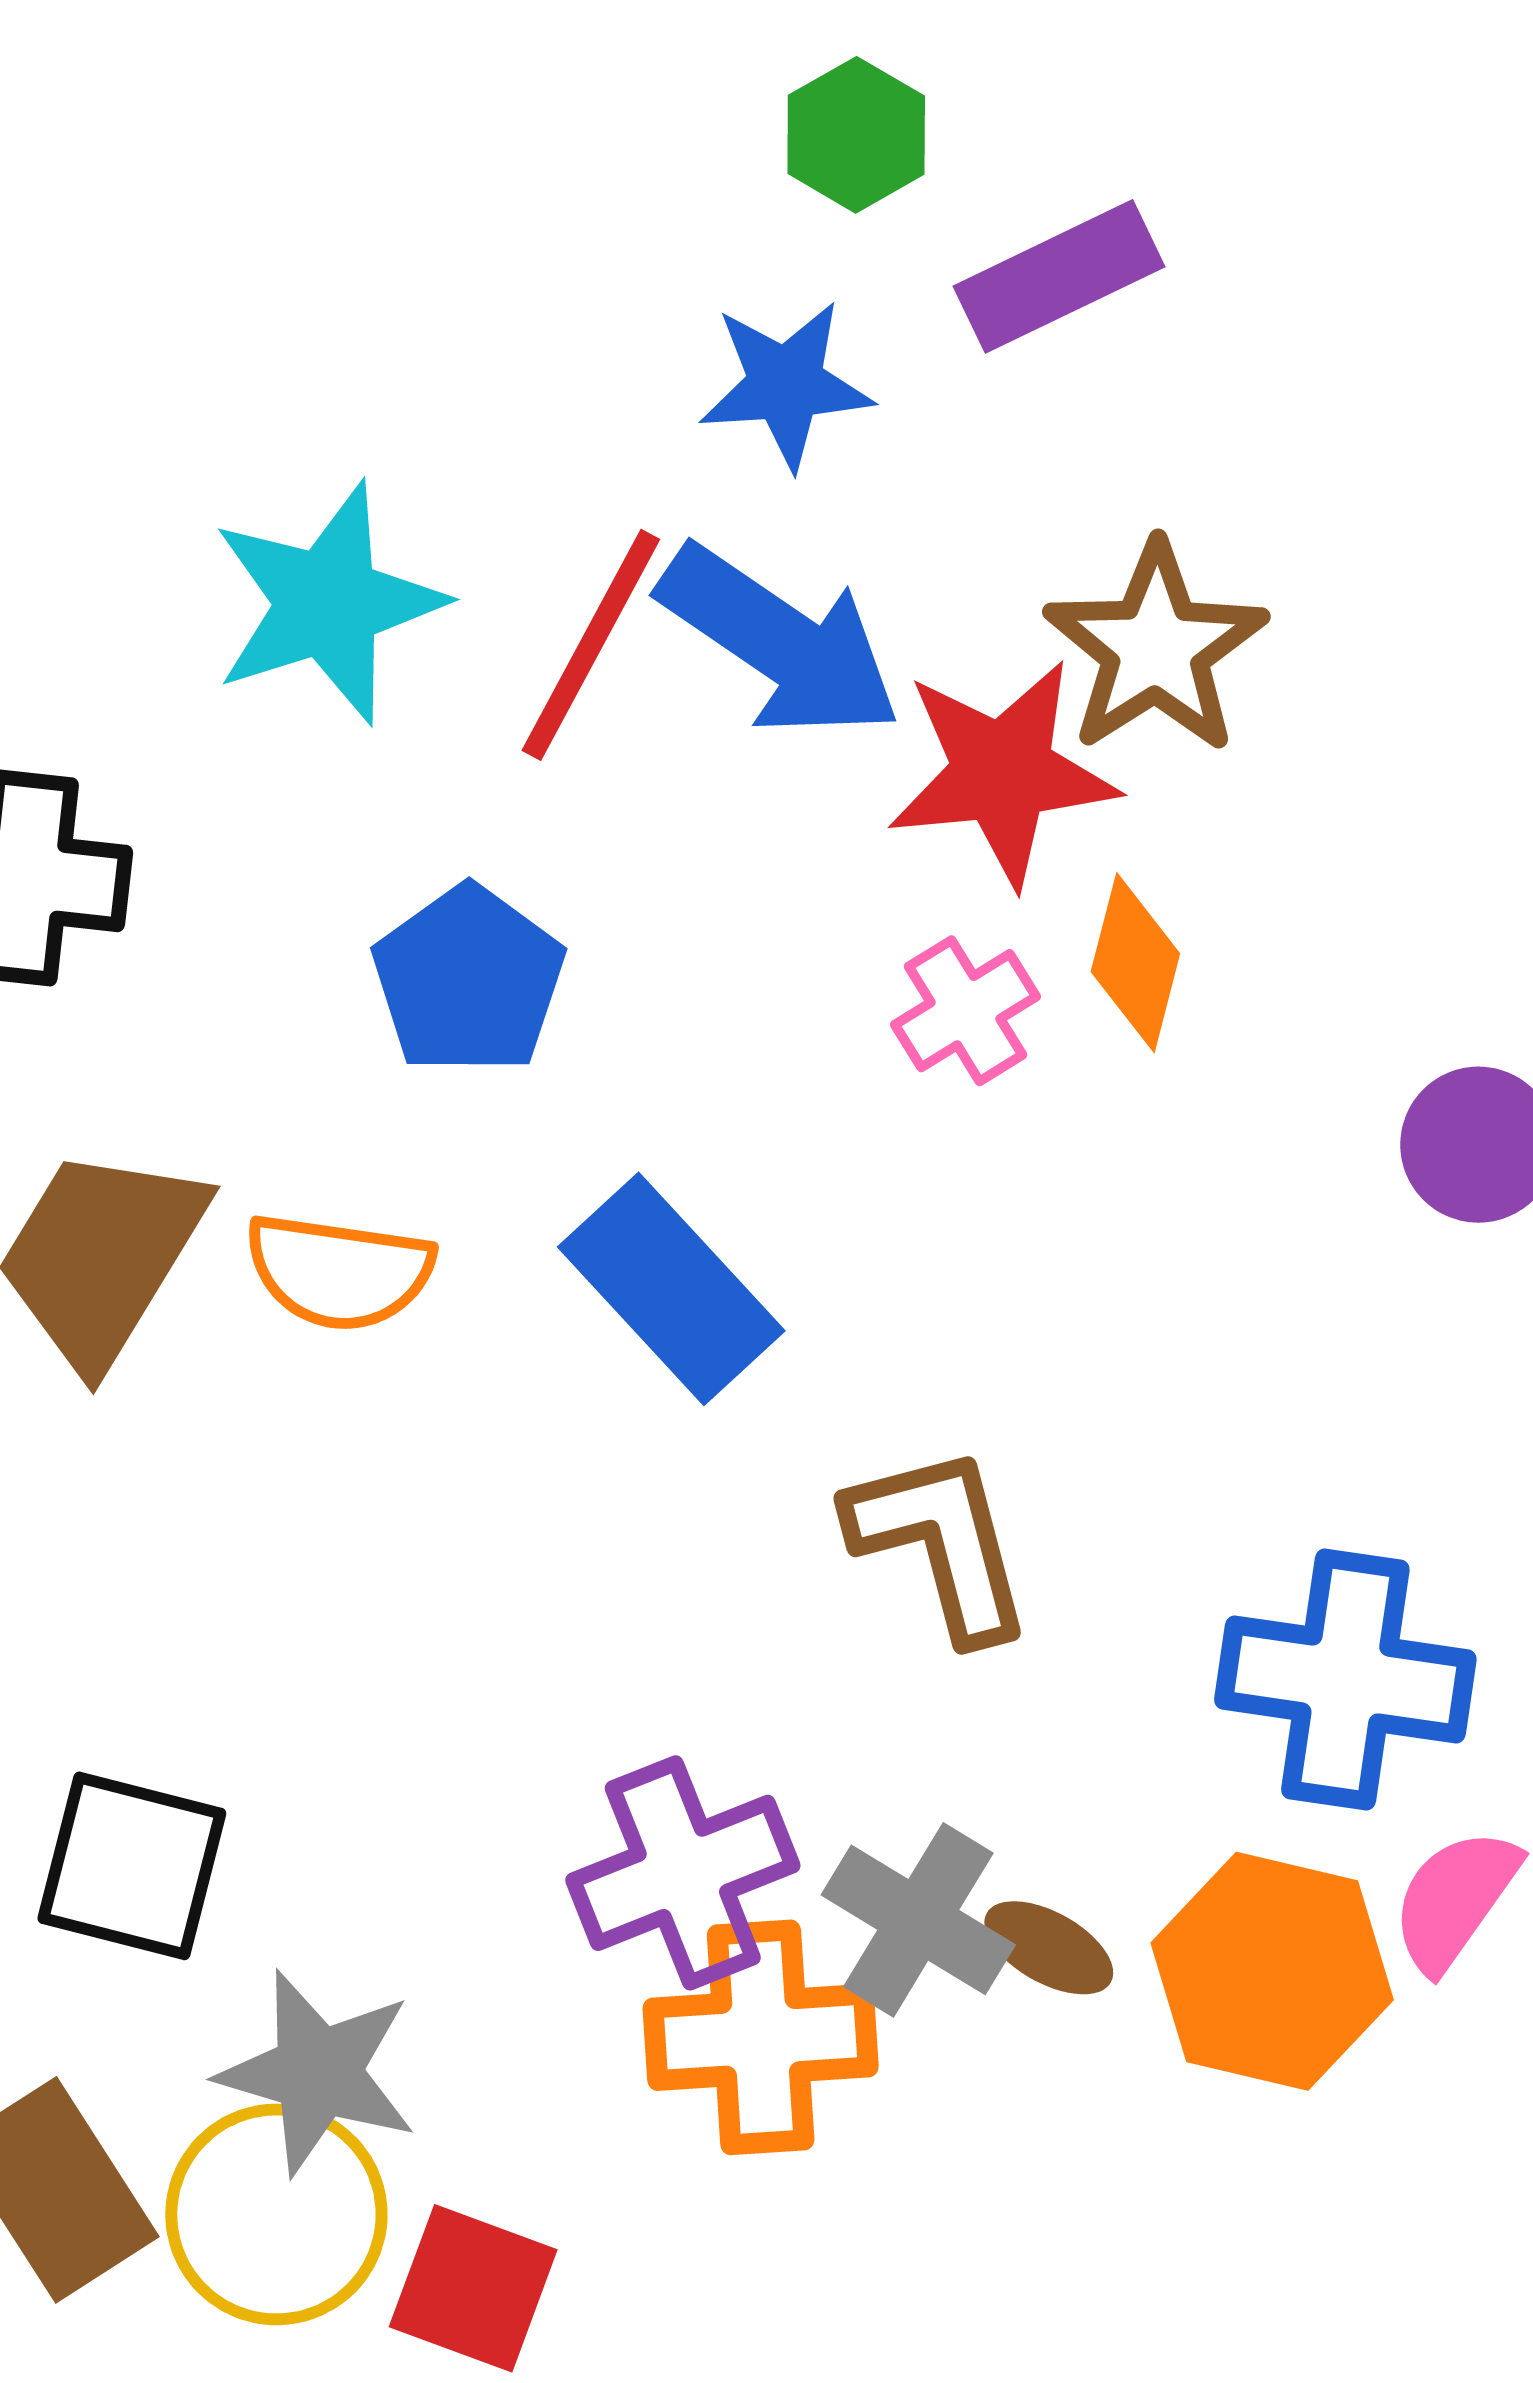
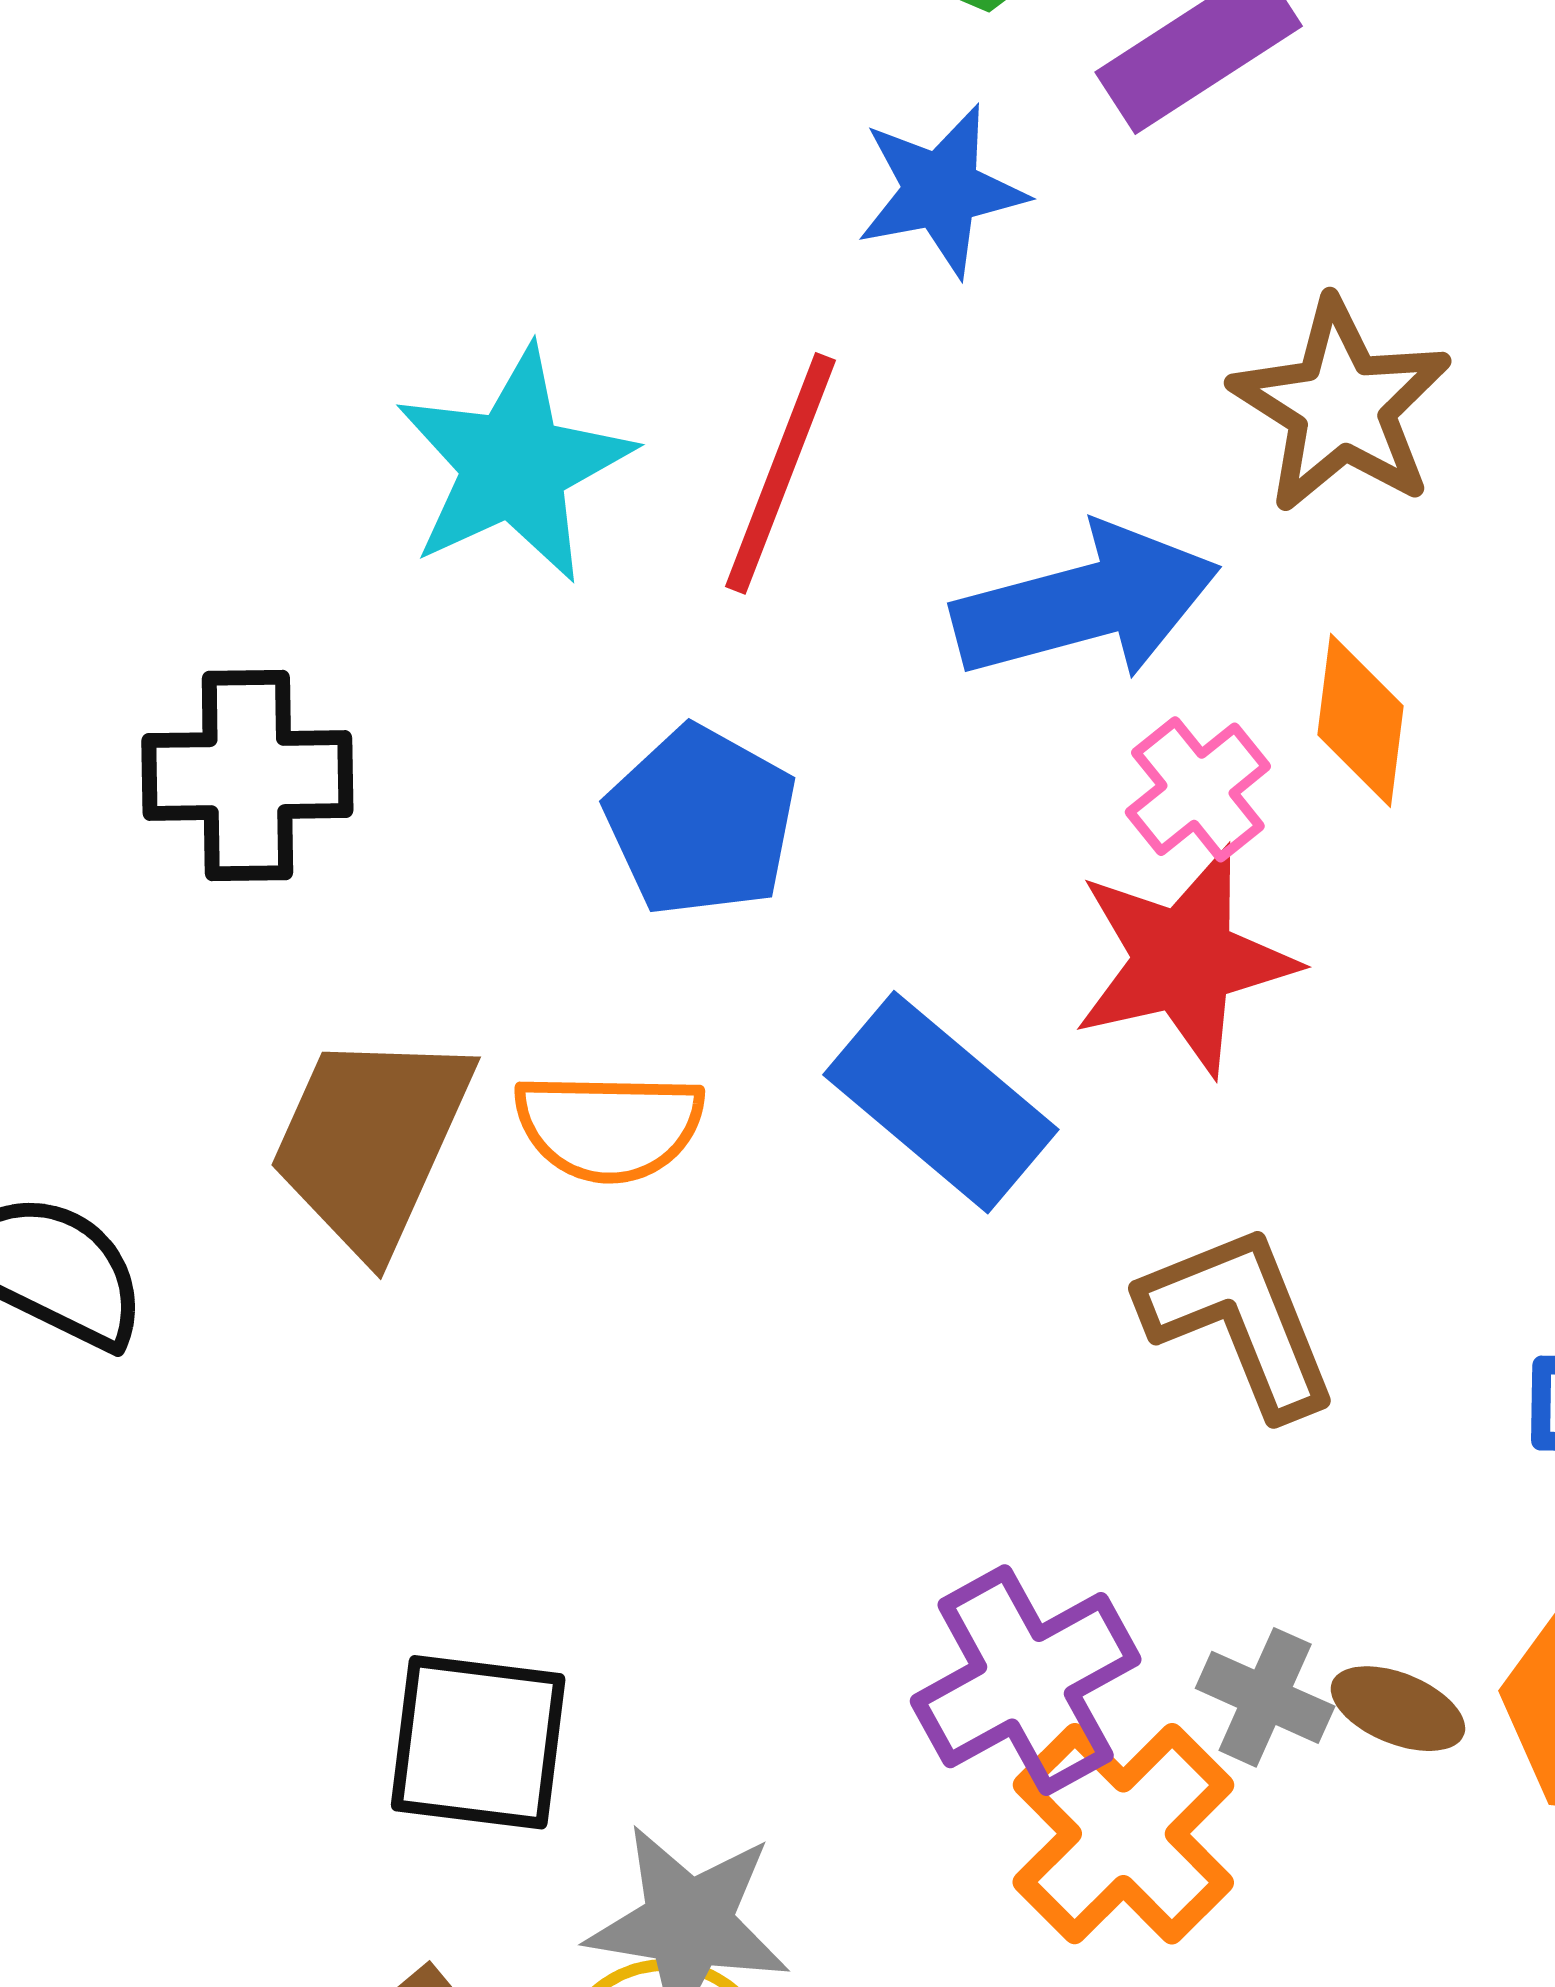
blue arrow: (780, 642) -> (1086, 603), moved, turned -42
red star: (1002, 773) -> (1184, 960), moved
gray cross: (918, 1920) -> (1265, 1697), size x0.7
orange cross: (761, 2037) -> (1123, 1834), turned -34

